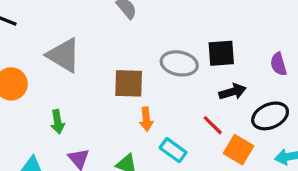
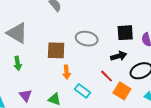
black square: (221, 53) -> (125, 33), moved
green arrow: (58, 122) -> (18, 63), moved

